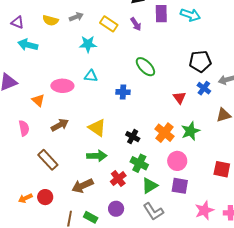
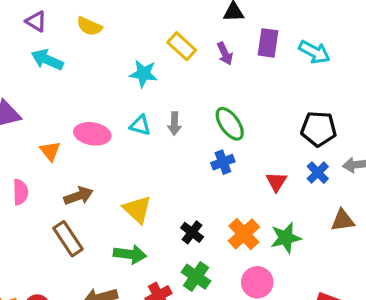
gray arrow: (76, 17) -> (175, 124), moved, turned 104
blue cross: (123, 92) -> (223, 162), moved, turned -32
brown rectangle: (48, 160) -> (68, 239), moved

